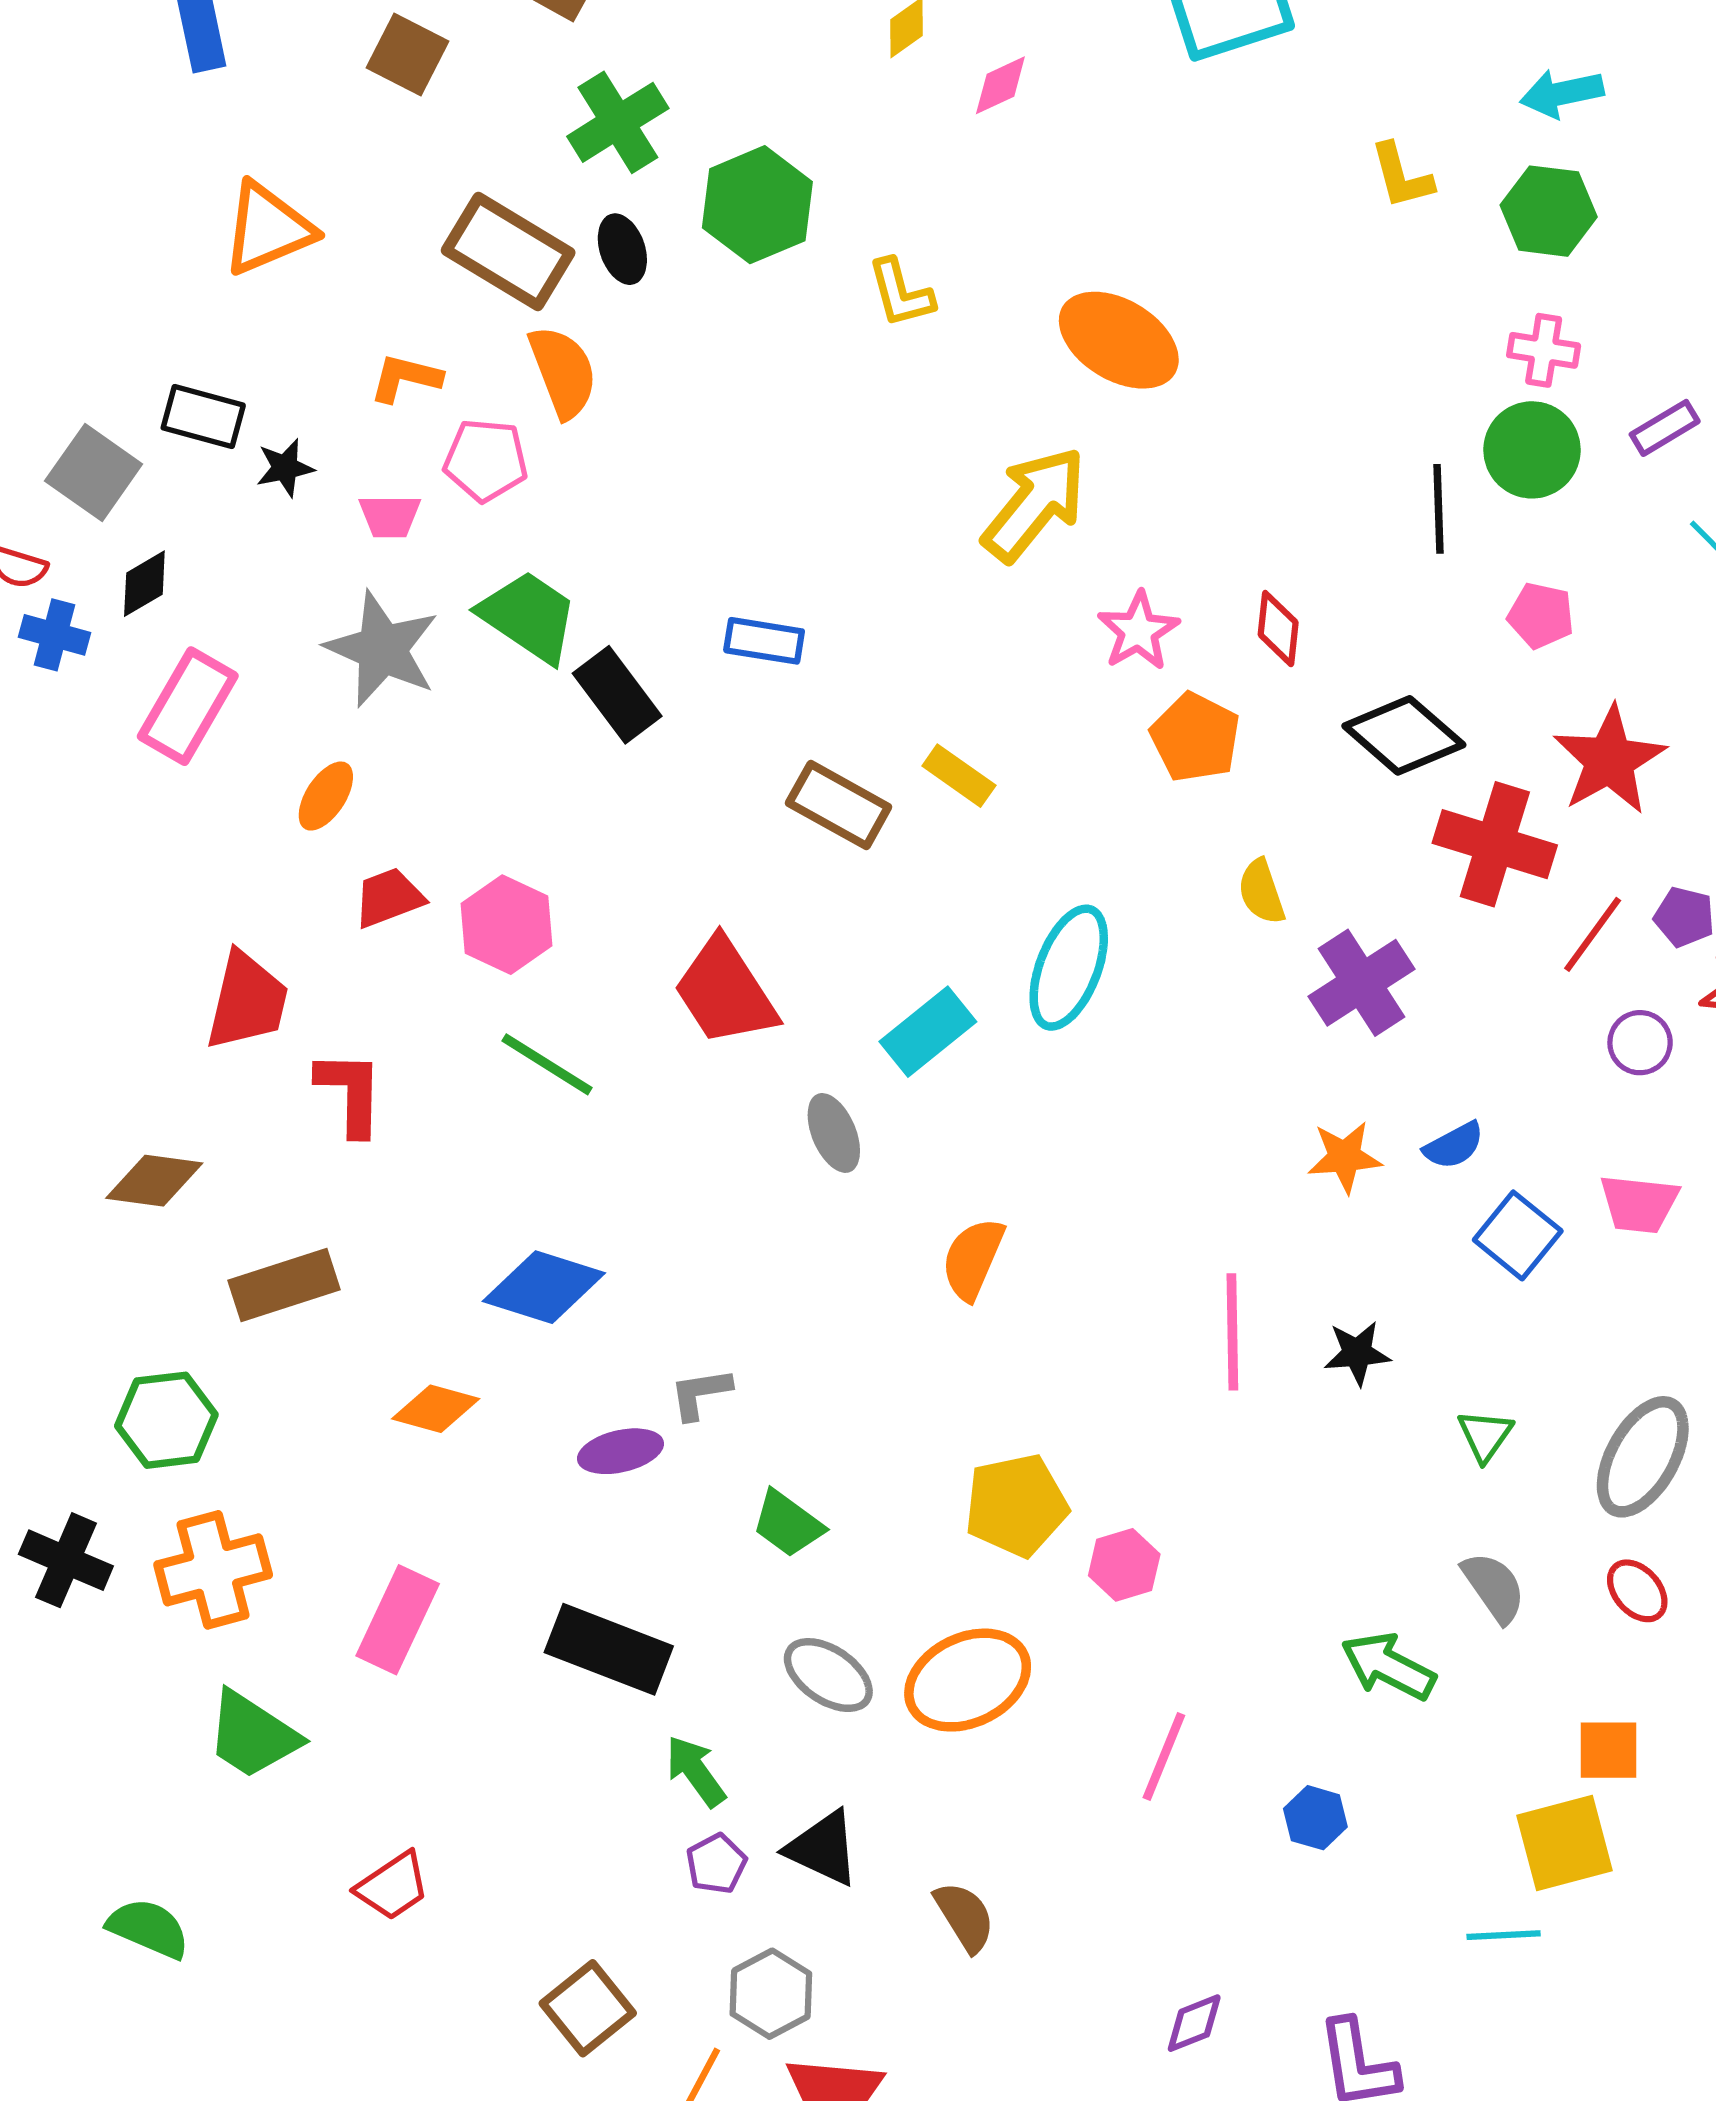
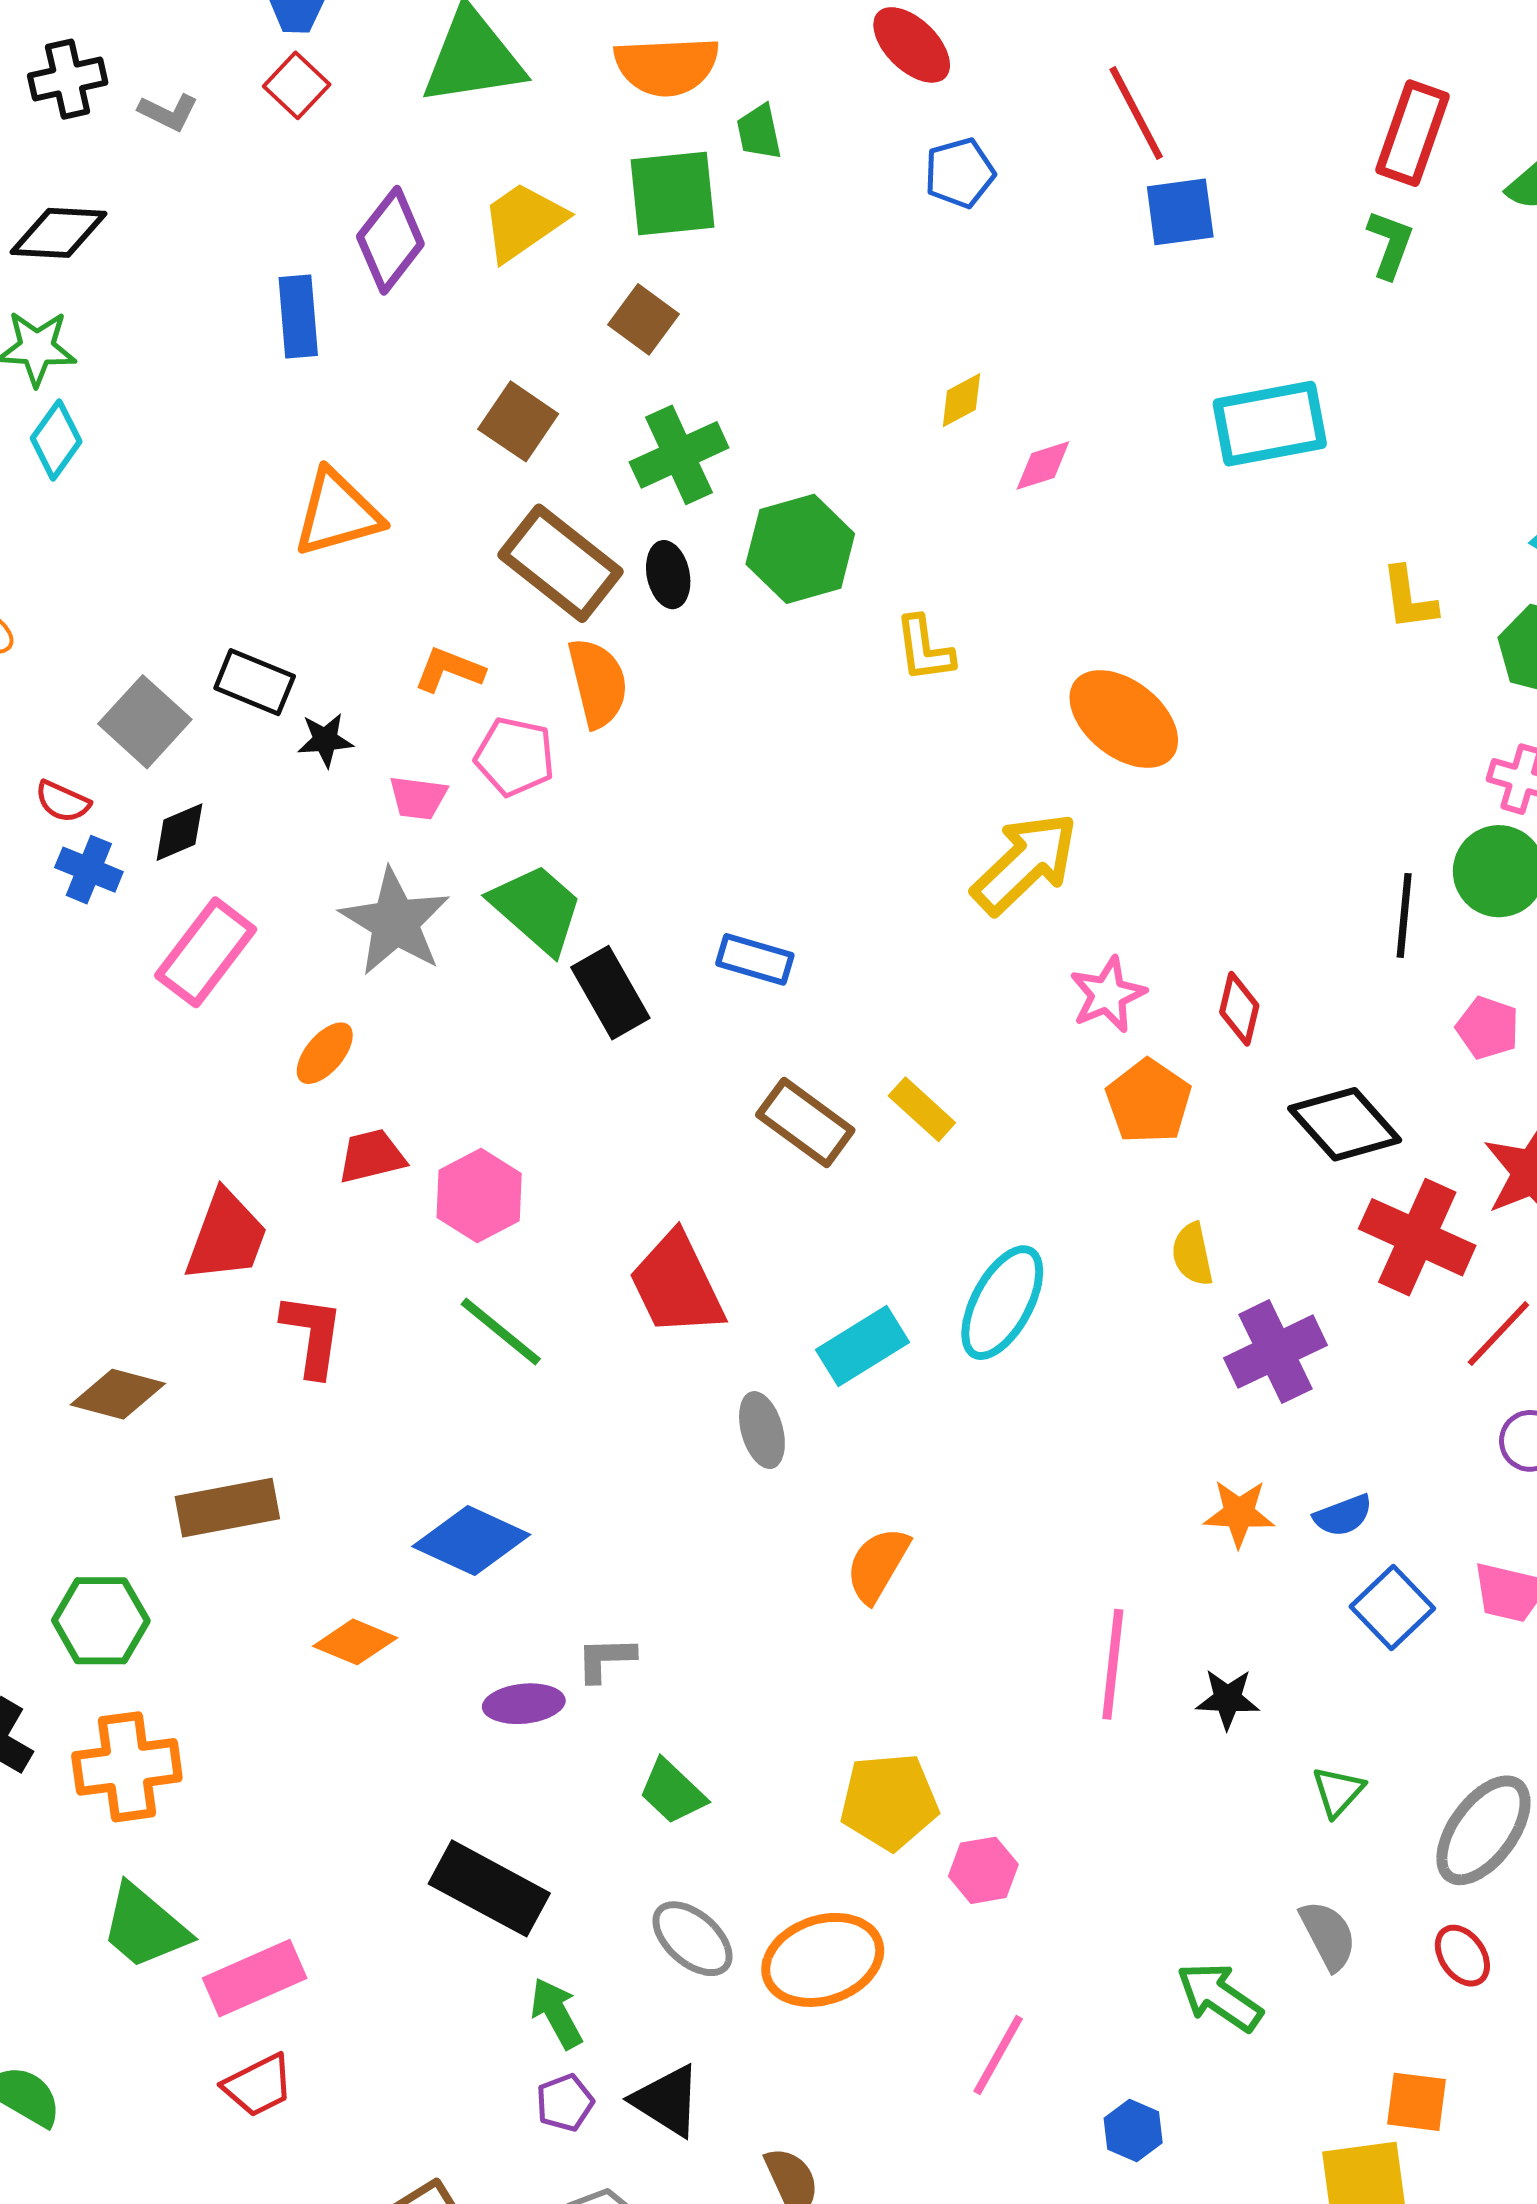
brown square: (407, 55) -> (518, 421), moved
pink rectangle: (398, 1620) -> (255, 1978), moved, turned 34

